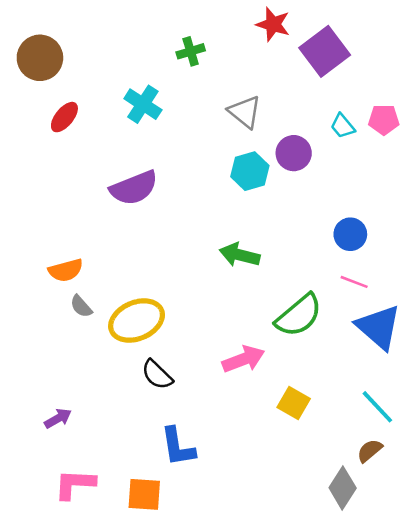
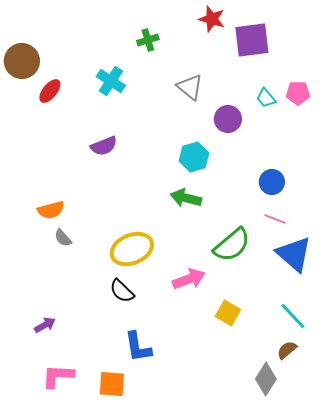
purple square: (325, 51) -> (252, 40), turned 30
brown circle: (40, 58) -> (22, 61), moved
cyan hexagon: (250, 171) -> (194, 157), moved
purple semicircle: (134, 188) -> (104, 146), size x0.7
yellow ellipse: (137, 321) -> (132, 249), moved

